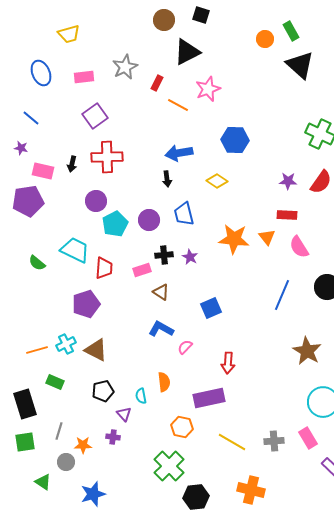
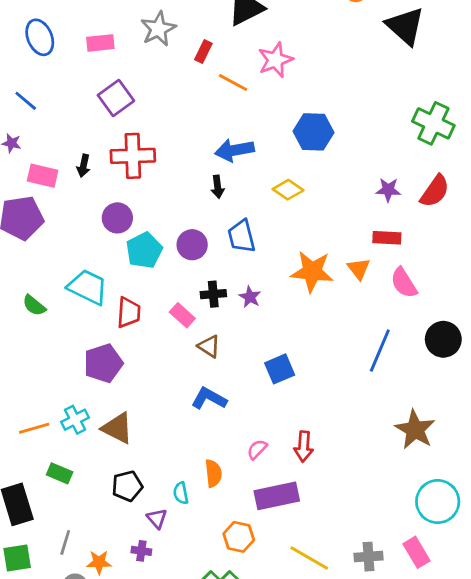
pink rectangle: (142, 270) -> (182, 315), turned 60
pink semicircle: (185, 347) -> (257, 449), moved

